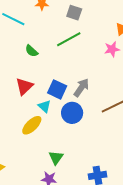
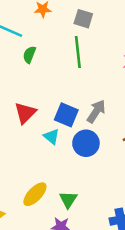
green line: (69, 39) -> (78, 52), turned -65
green semicircle: (32, 51) -> (29, 55), moved, turned 72
yellow ellipse: (32, 125) -> (35, 194), moved

